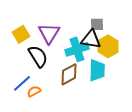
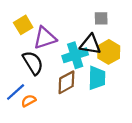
gray square: (97, 24) -> (101, 18), moved
purple triangle: (49, 33) -> (45, 38), turned 40
yellow square: (21, 34) -> (23, 25), moved

